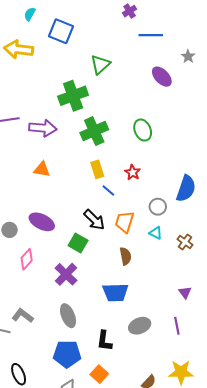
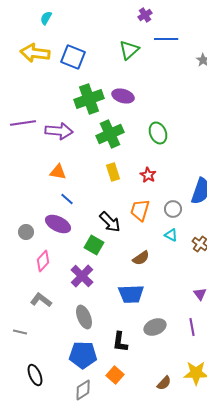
blue square: (61, 31) -> (73, 57), moved
green triangle: (100, 64) -> (129, 50), moved
purple ellipse: (162, 77) -> (123, 96), moved, turned -30
blue line: (108, 191) -> (67, 199), moved
orange trapezoid: (124, 222) -> (140, 210), moved
brown semicircle: (125, 256) -> (141, 258), turned 66
gray L-shape: (23, 316) -> (41, 300), moved

